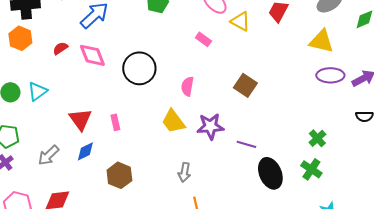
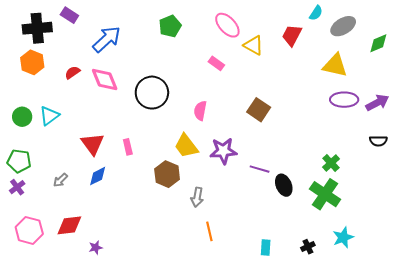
gray arrow: (48, 155) -> (60, 180), size x0.7
green cross: (311, 169) -> (325, 194), size x1.4
black ellipse: (270, 173) -> (284, 185), moved, size x0.7
brown hexagon: (119, 175) -> (167, 174), moved

